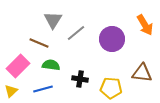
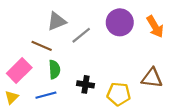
gray triangle: (53, 20) -> (57, 21), turned 36
purple circle: (112, 39) -> (120, 22), moved
green semicircle: (51, 65) -> (54, 69), turned 78

